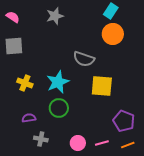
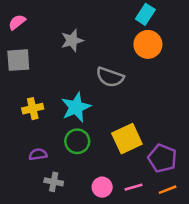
gray star: (55, 16) -> (72, 40), moved
pink semicircle: (13, 17) -> (17, 22), turned -72
yellow cross: (25, 83) -> (33, 109), turned -35
yellow square: (102, 86) -> (127, 139), moved, turned -30

